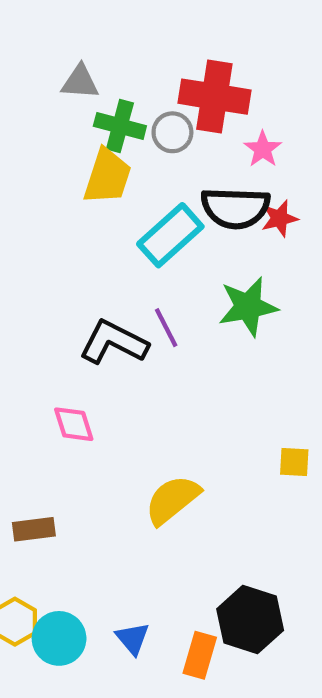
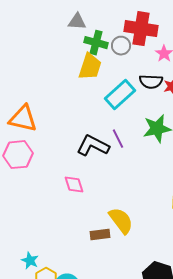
black semicircle: (235, 208) -> (151, 82), size x0.7
yellow semicircle: (172, 500) -> (121, 221), turned 92
brown rectangle: (34, 529) -> (100, 235), moved

